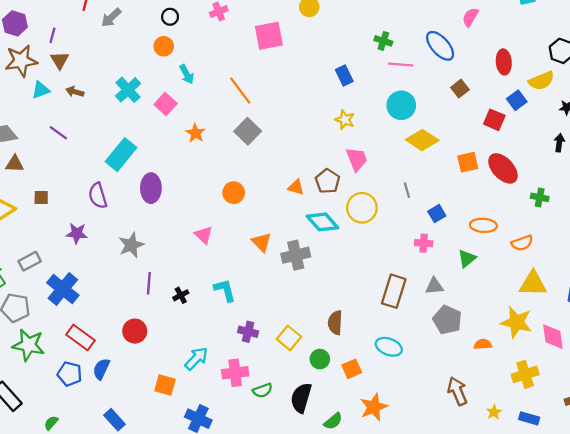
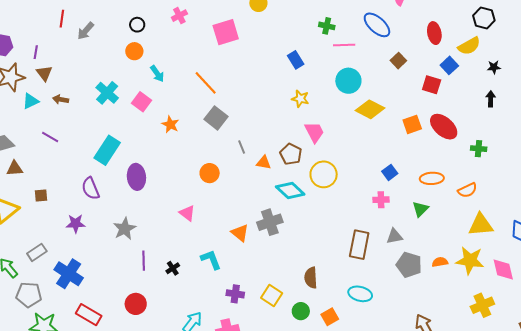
gray line: (407, 190) -> (242, 147), moved
orange triangle: (262, 242) -> (240, 233), moved
orange semicircle: (483, 344) -> (440, 262), moved

